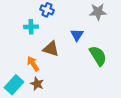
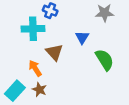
cyan cross: (31, 27) -> (33, 29), size x1.5
brown triangle: (51, 49) -> (54, 52), turned 30

